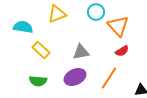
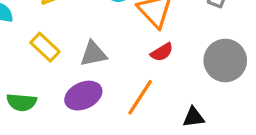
yellow rectangle: (41, 50) -> (45, 47), moved

